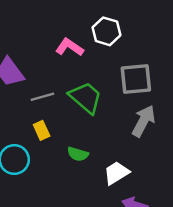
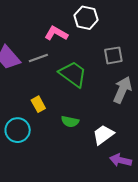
gray square: (136, 79) -> (113, 55), size x0.7
gray line: (42, 97) -> (38, 58), moved

